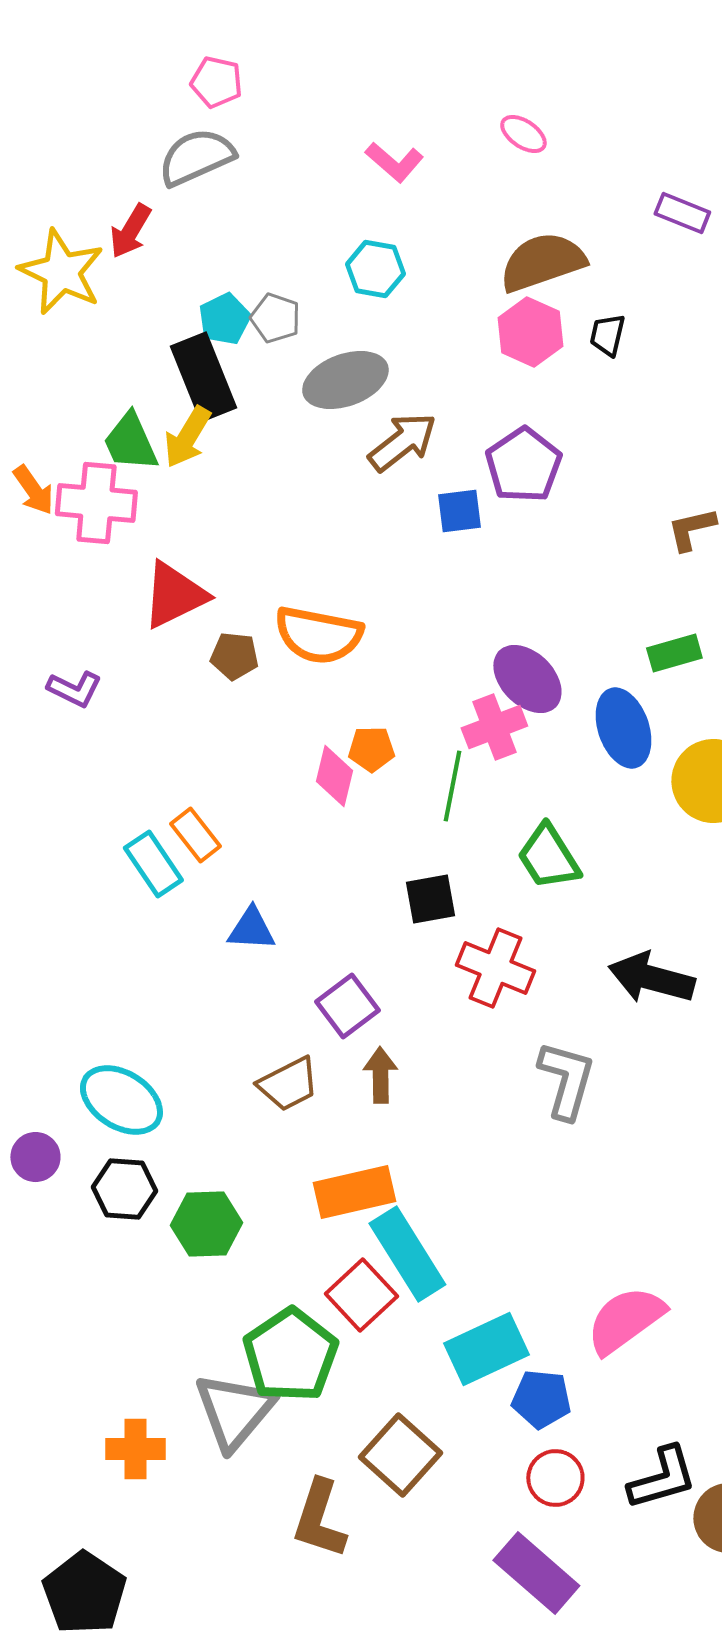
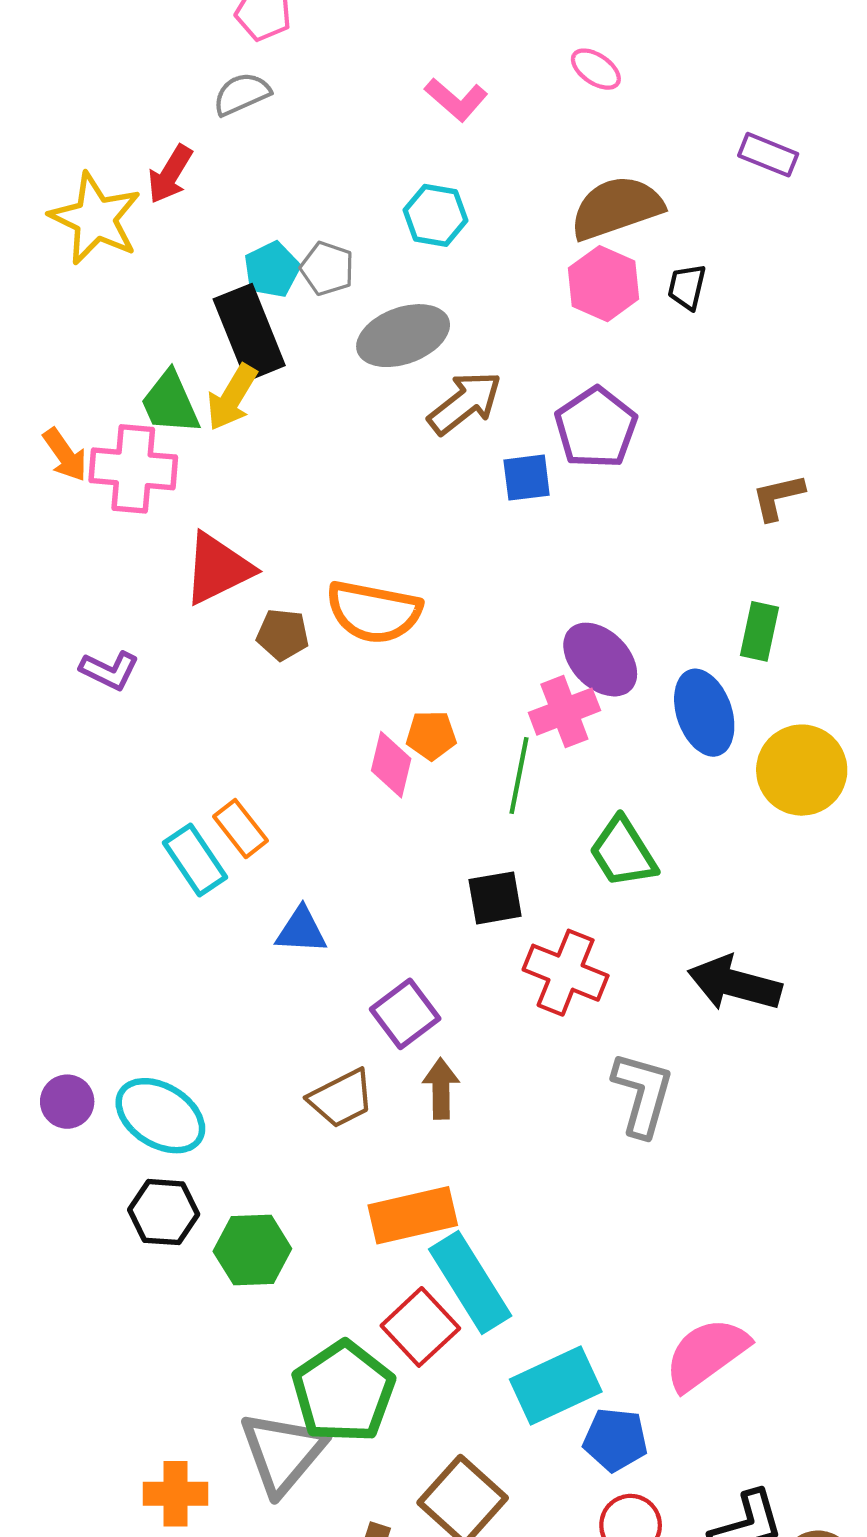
gray semicircle: (196, 157) -> (242, 94), size x0.7
green rectangle: (674, 653) -> (759, 631), turned -62
purple circle: (35, 1157) -> (67, 1102), moved

